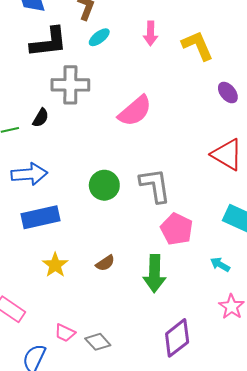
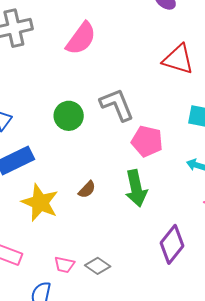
yellow star: (55, 265) -> (40, 203), size x1.5

